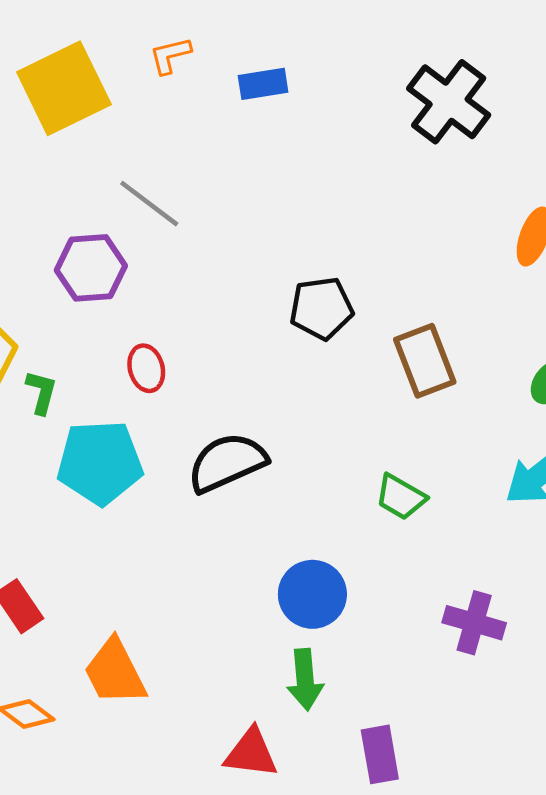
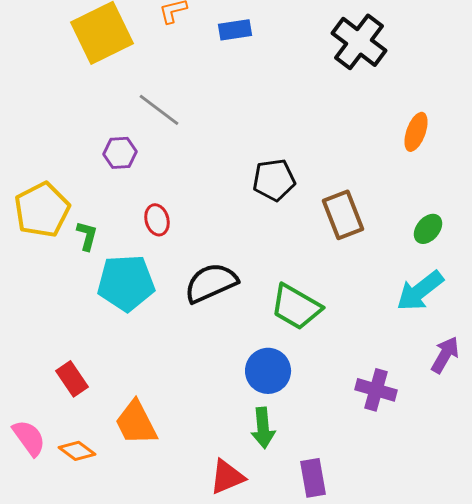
purple hexagon: (91, 268) -> (120, 153), size x0.7
green trapezoid: (401, 497) -> (296, 307), moved, size x1.5
red triangle: (251, 753) -> (227, 477), turned -30

